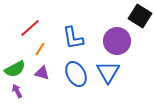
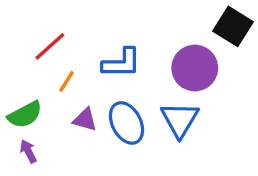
blue L-shape: (73, 38) -> (122, 63), turned -80
purple triangle: (42, 73) -> (85, 120), moved

